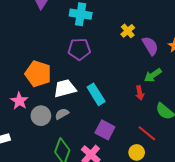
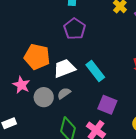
purple pentagon: (79, 49) -> (75, 29), turned -30

